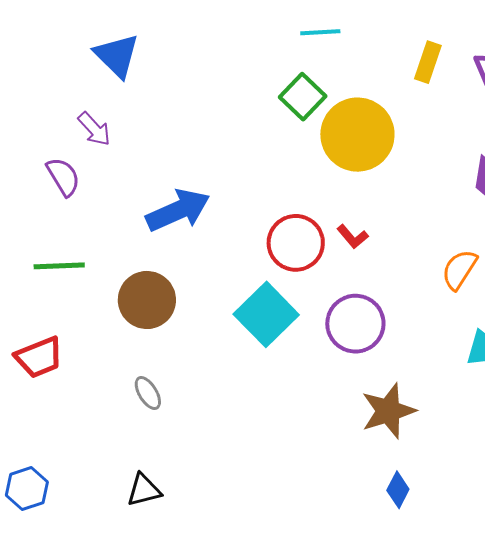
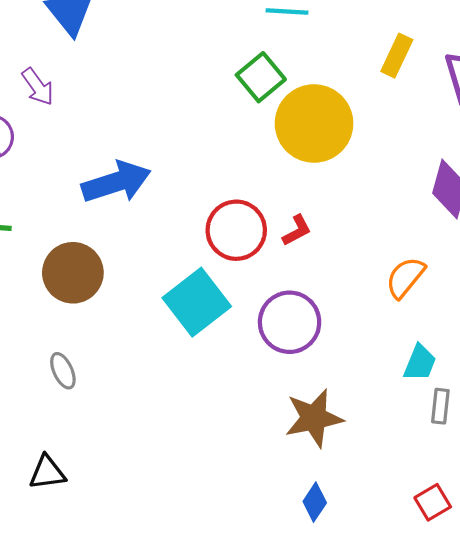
red L-shape: (353, 237) -> (297, 230), turned -84

